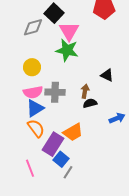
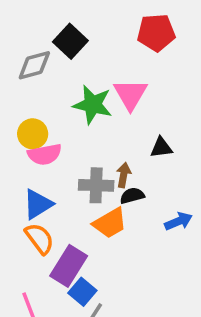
pink triangle: (69, 31) -> (130, 94), moved
black triangle: (107, 75) -> (161, 148), turned -32
pink semicircle: (33, 92) -> (45, 154), moved
gray cross: (55, 92) -> (96, 185), moved
orange trapezoid: (73, 132) -> (110, 223), moved

